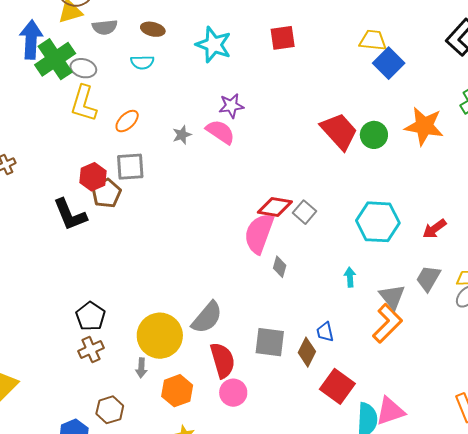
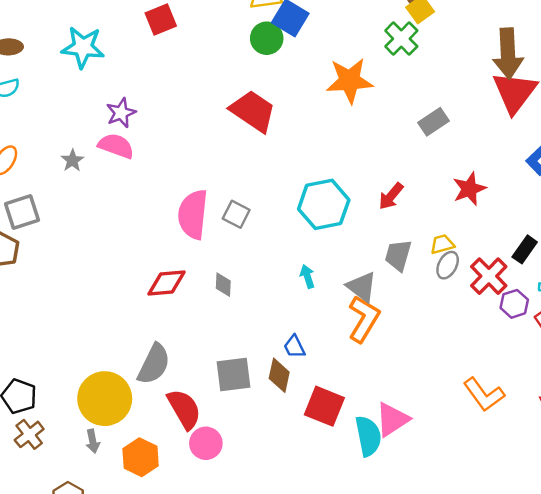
green circle: (374, 135) -> (267, 38), moved
red diamond: (275, 207) -> (167, 283), moved
pink semicircle: (259, 233) -> (193, 214), moved

